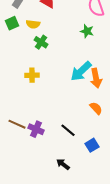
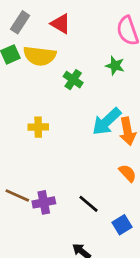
yellow semicircle: (33, 24) -> (40, 56), size x1.6
green cross: (41, 42) -> (73, 80), moved
purple cross: (36, 129) -> (44, 202), turned -35

